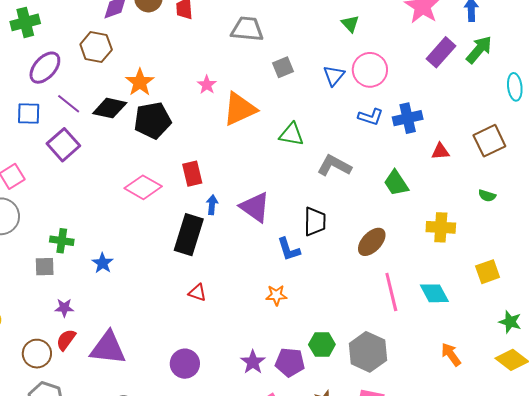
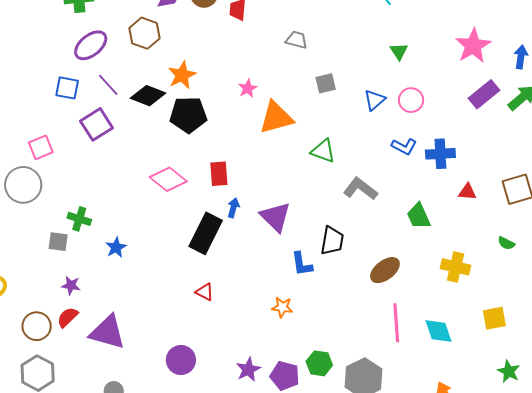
gray trapezoid: (247, 29) -> (297, 40), size x0.7
pink circle: (370, 70) -> (411, 100), size x0.7

